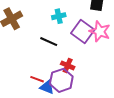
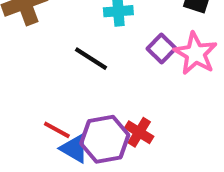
purple square: (83, 31) -> (162, 49), size x0.6
red cross: (68, 65) -> (139, 132), moved

